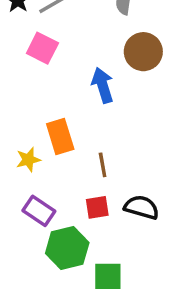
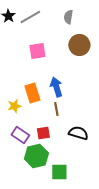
pink square: (42, 48) -> (37, 51), moved, turned -36
blue arrow: (103, 85) -> (56, 87), moved
red square: (97, 207) -> (43, 133), moved

